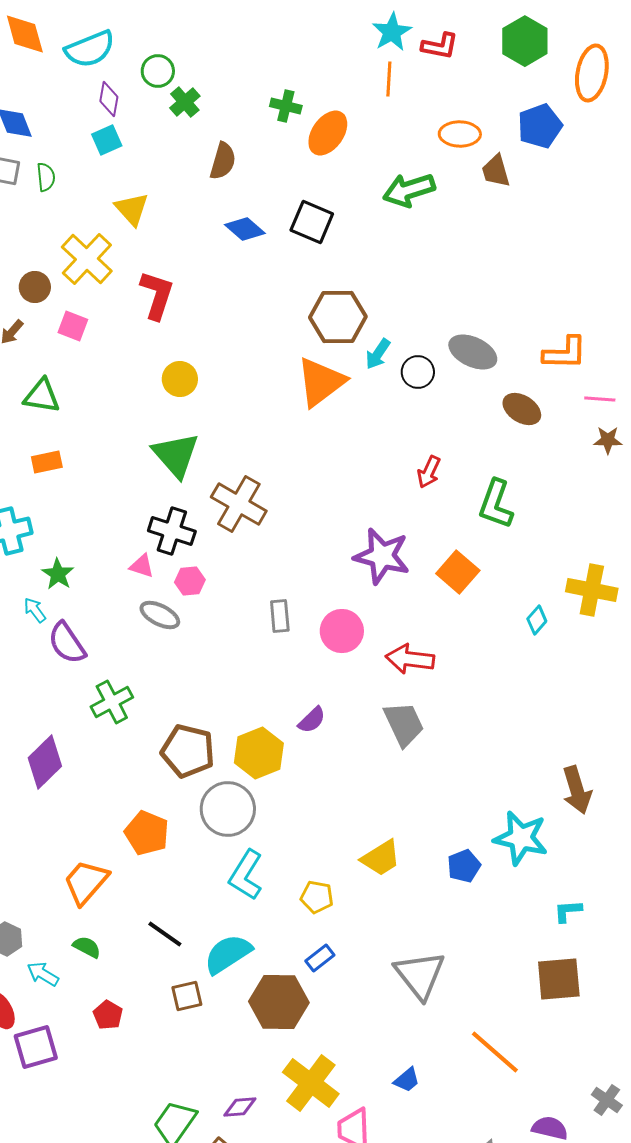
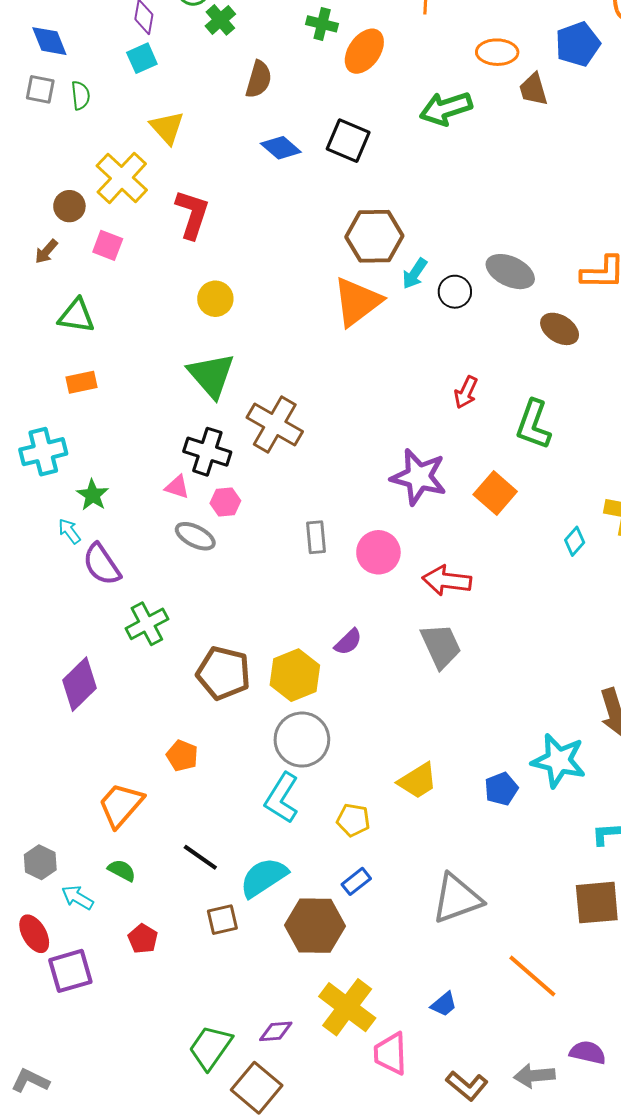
gray circle: (228, 809) -> (302, 740), moved
orange pentagon: (147, 833) -> (182, 756), size x0.7
gray triangle: (420, 975) -> (457, 899), turned 48

